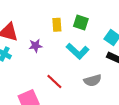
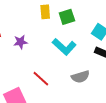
green square: (81, 23) -> (67, 17), turned -35
yellow rectangle: (57, 25) -> (45, 12), moved

